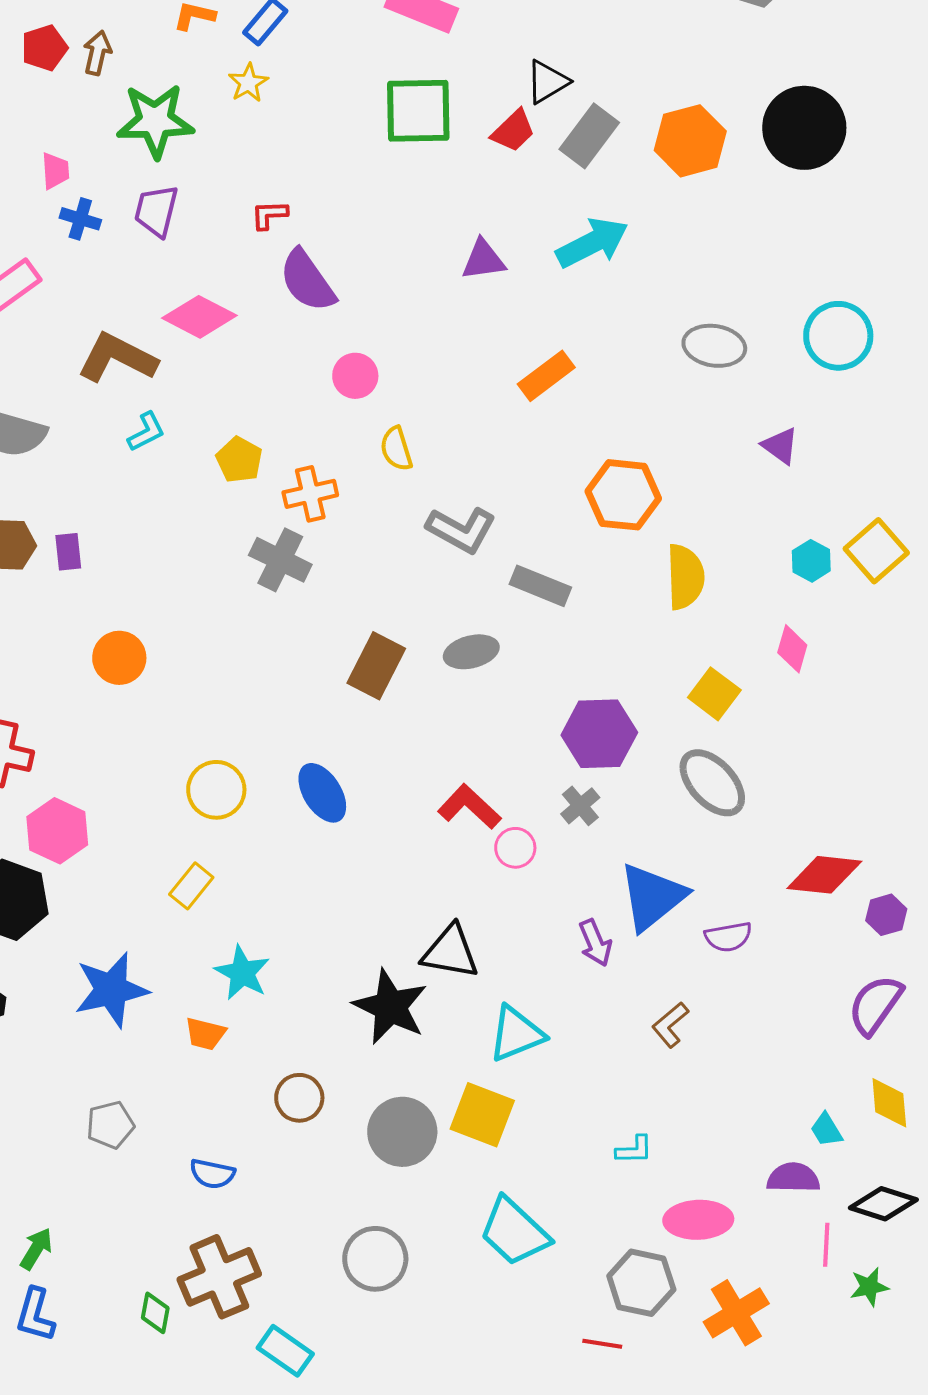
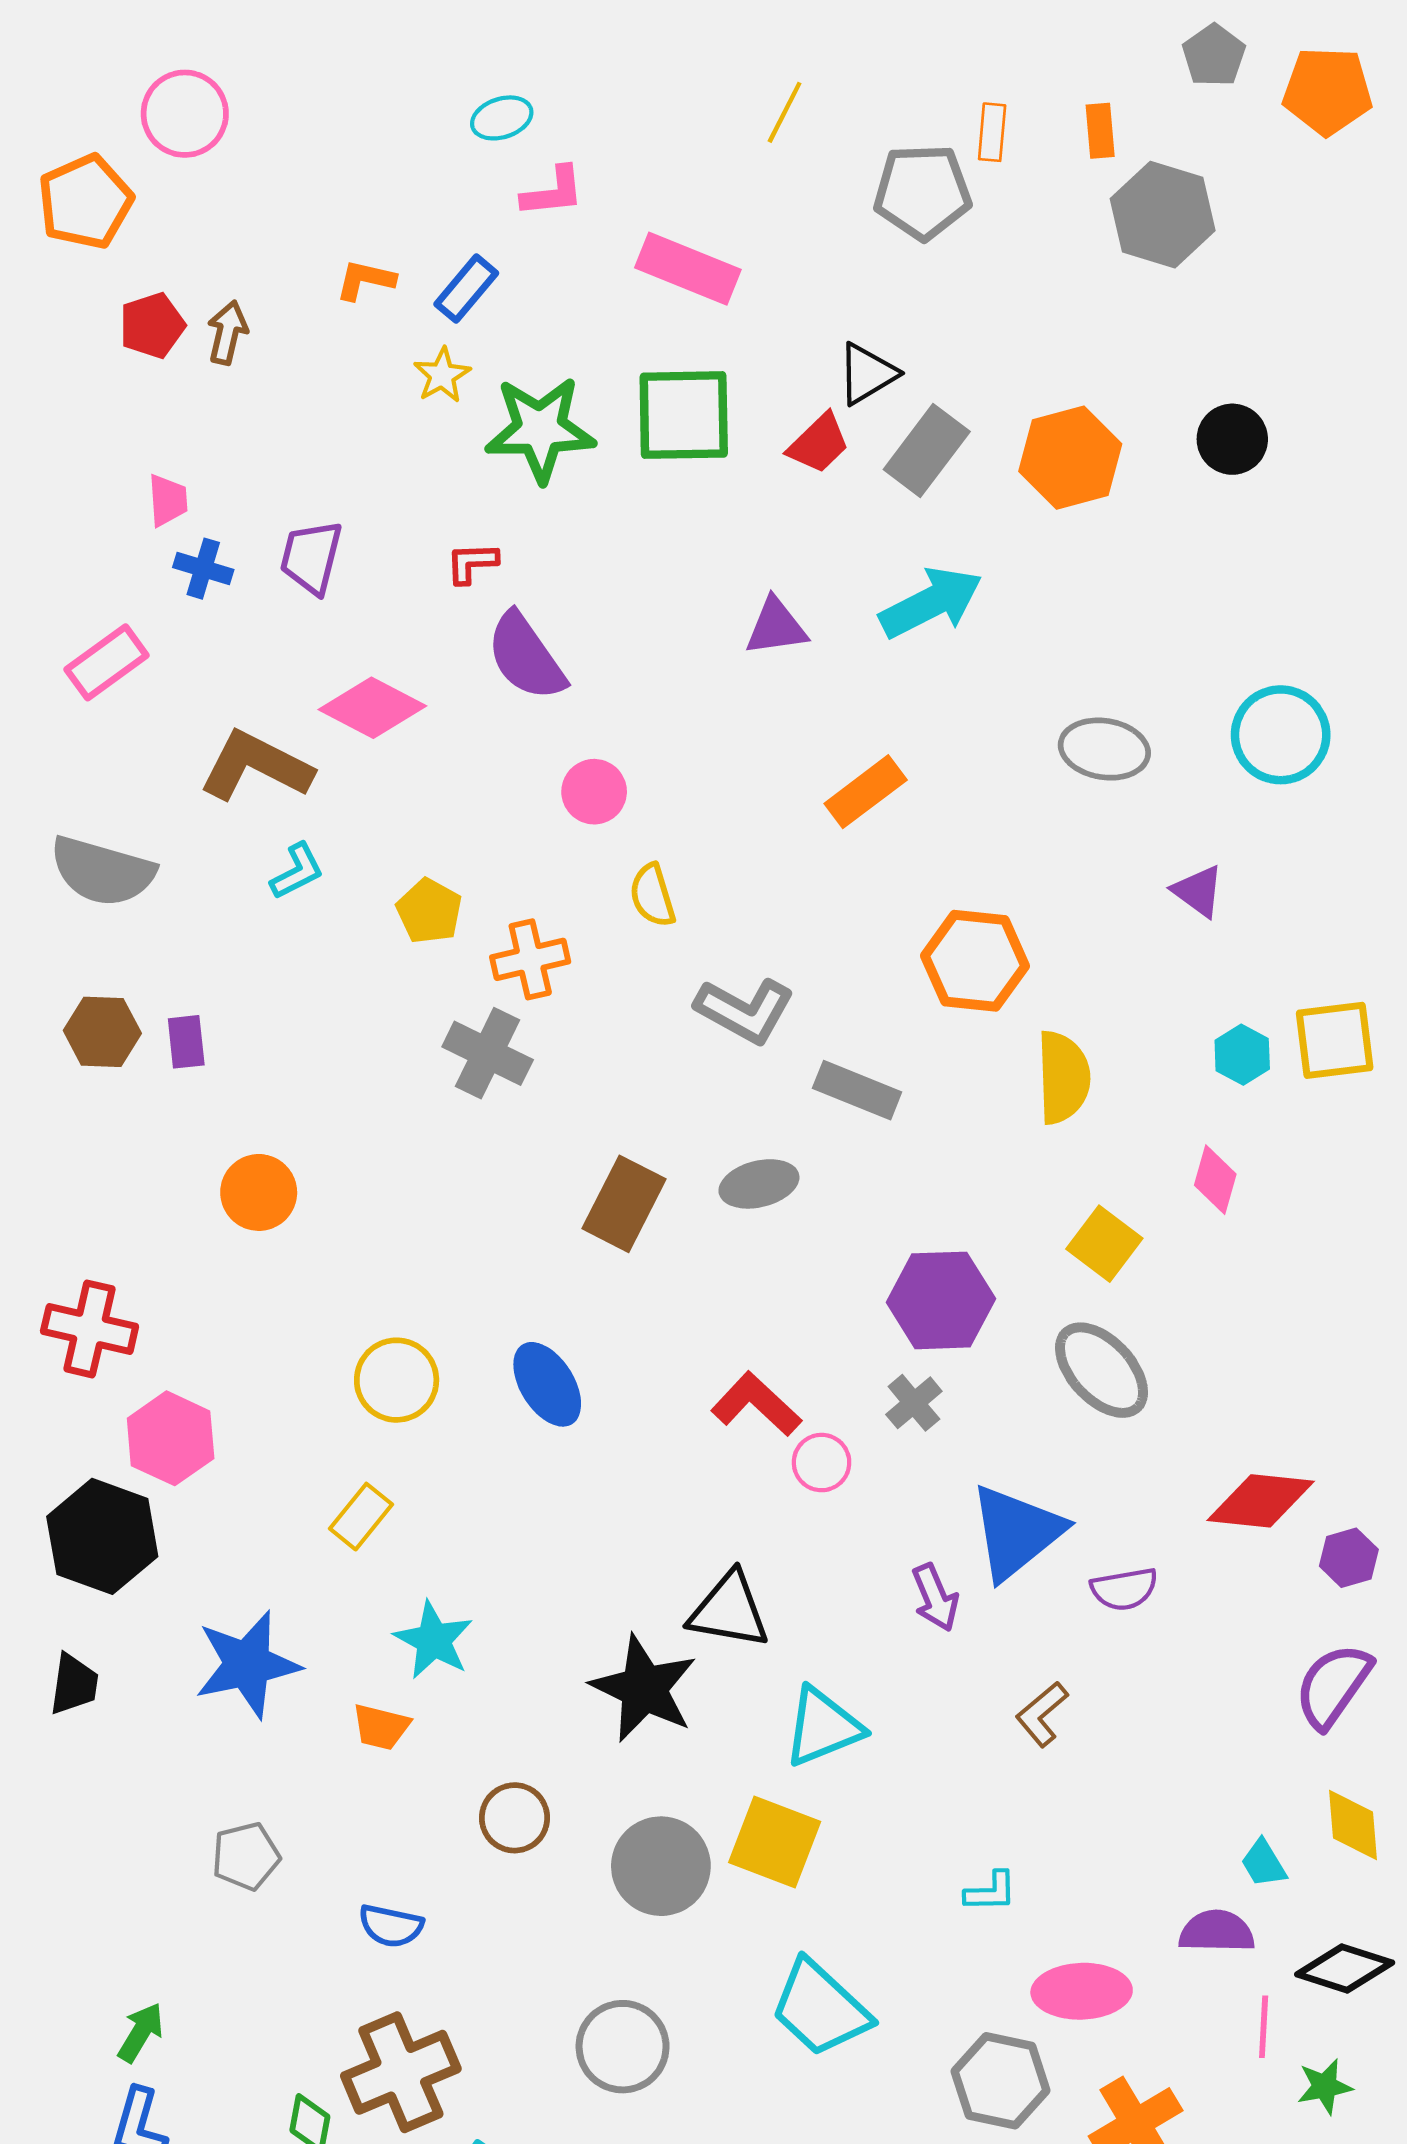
green star: (155, 121) -> (540, 429), moved
black circle: (804, 128) -> (1232, 439), size x0.6
yellow square: (876, 551) -> (1335, 1040), turned 34

